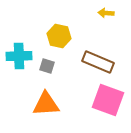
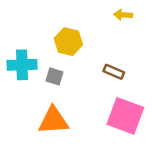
brown rectangle: (98, 62) -> (114, 72), size x0.6

